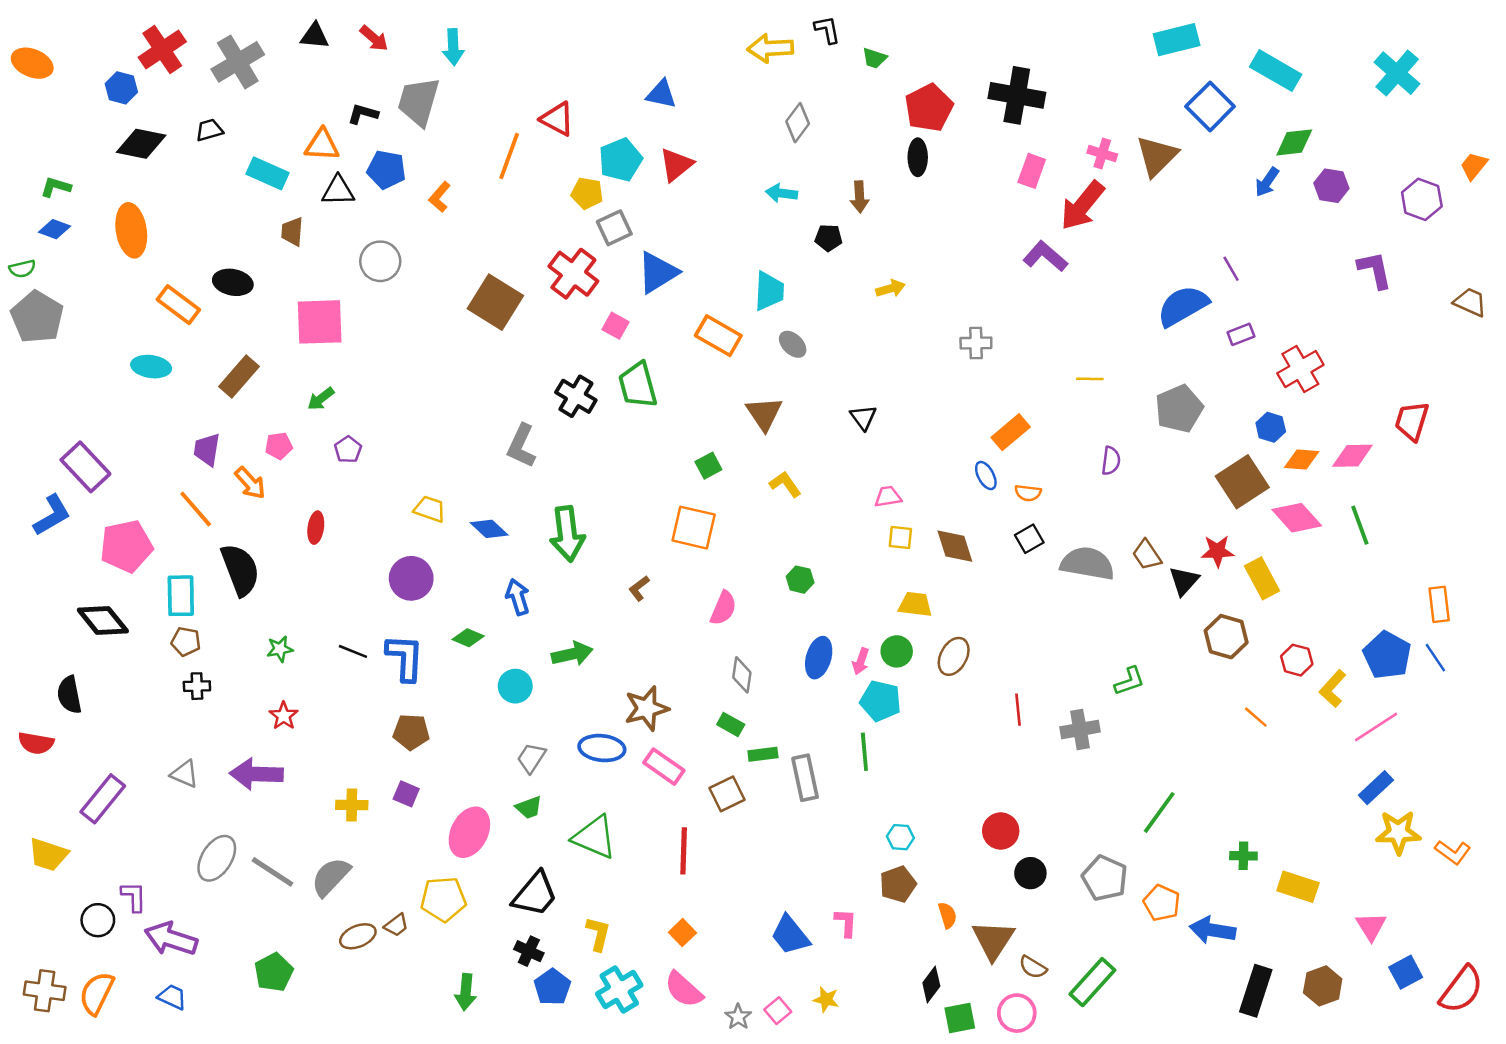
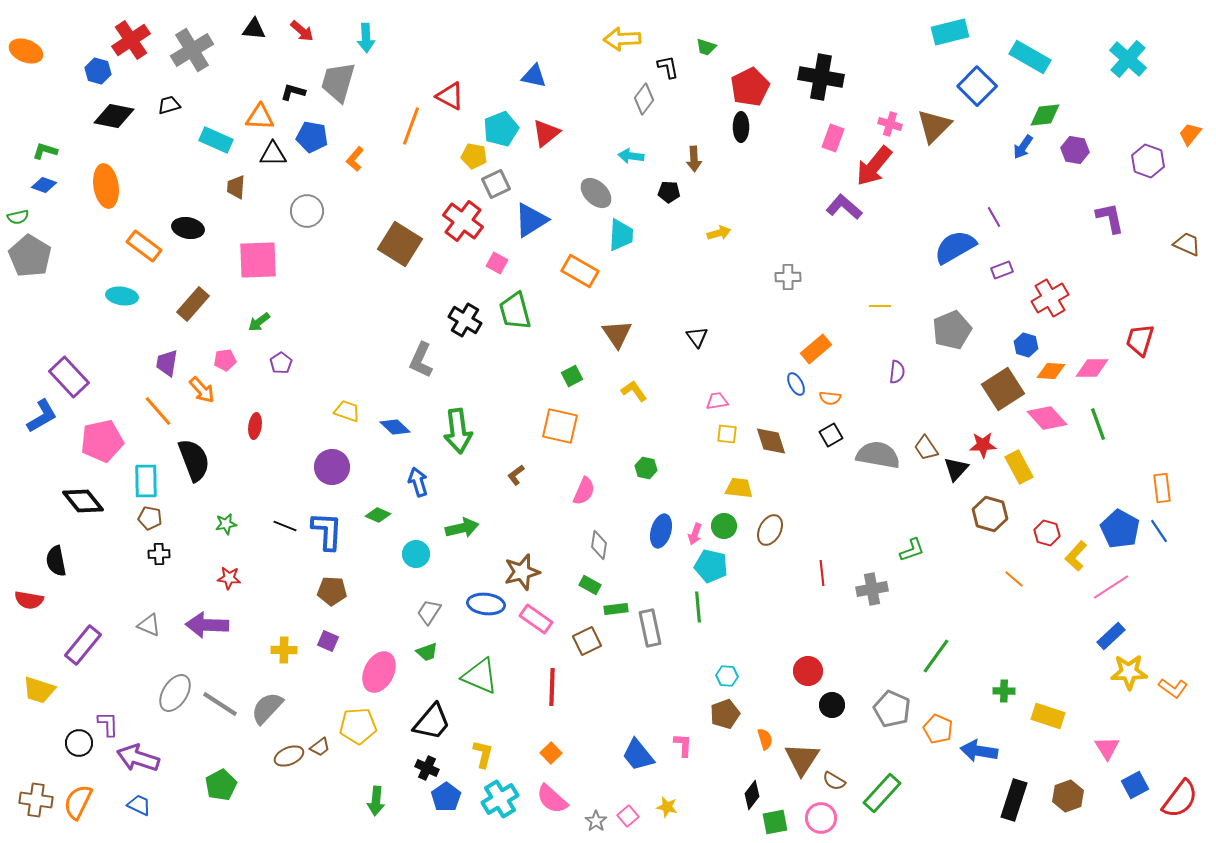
black L-shape: (827, 30) -> (668, 67), moved
gray ellipse: (793, 344) -> (596, 193), moved, size x1.4
red star: (284, 716) -> (229, 578), turned -30

